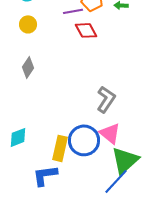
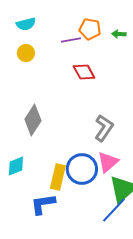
red diamond: (86, 30) -> (84, 72), moved
gray diamond: (28, 67) -> (33, 120), moved, size x1.4
pink triangle: (110, 133) -> (108, 162), turned 40

